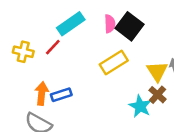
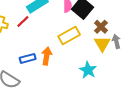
orange arrow: (42, 93) -> (47, 56), moved
brown cross: (158, 95) -> (101, 27), moved

